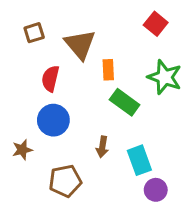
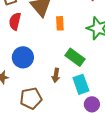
red semicircle: (50, 79) -> (15, 21), moved
green rectangle: (125, 102) -> (75, 57), moved

